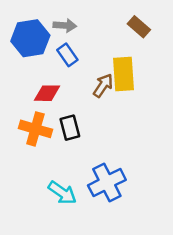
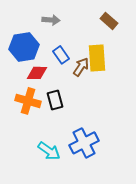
blue hexagon: (30, 38) -> (24, 47), moved
blue rectangle: (67, 55) -> (61, 55), moved

